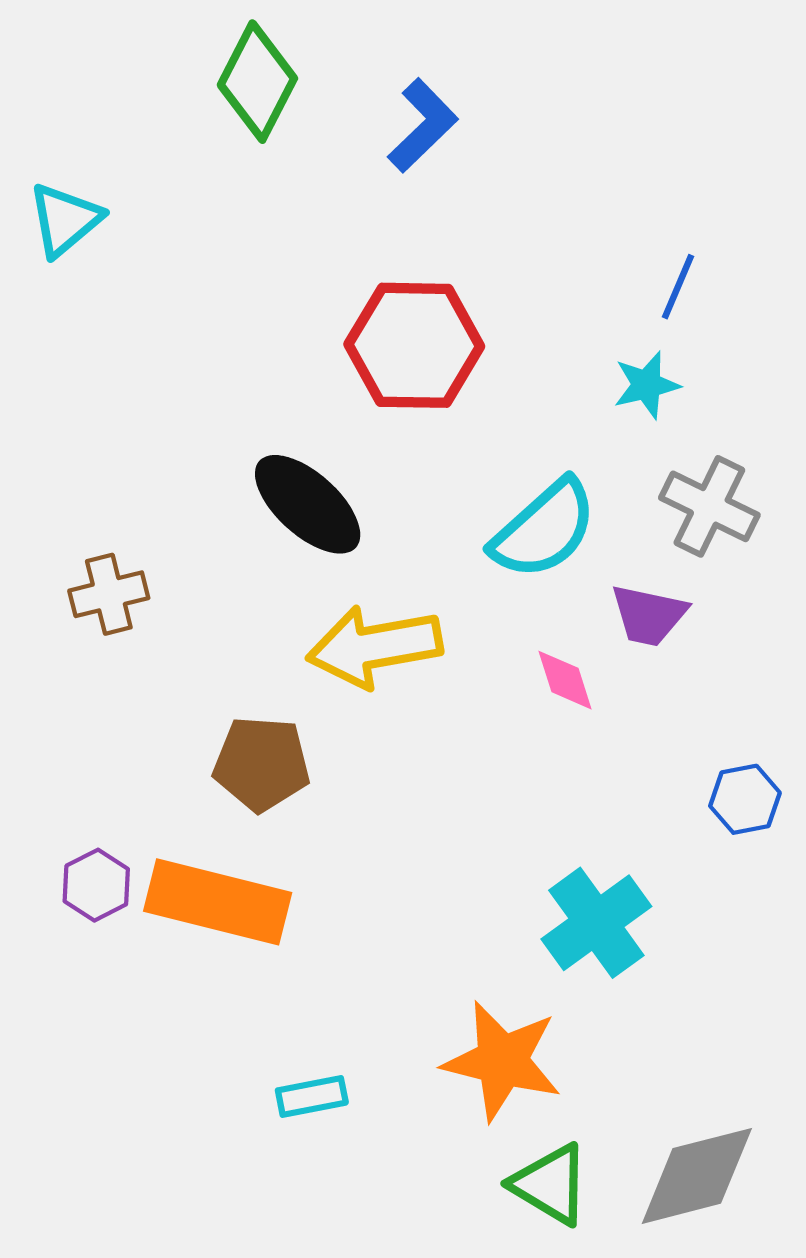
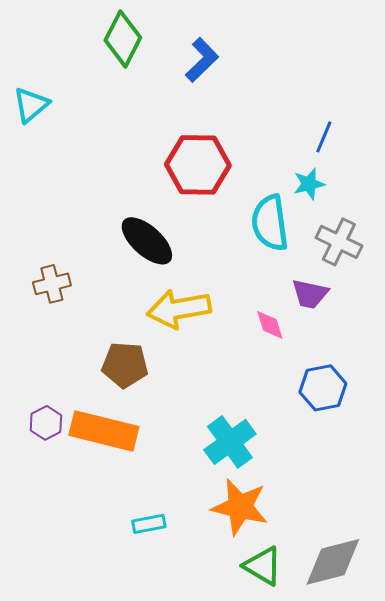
cyan semicircle: (544, 529) -> (270, 223), moved, turned 124
blue hexagon: (745, 799) -> (323, 388), moved, size x1.4
cyan cross: (596, 923) -> (230, 442), moved

